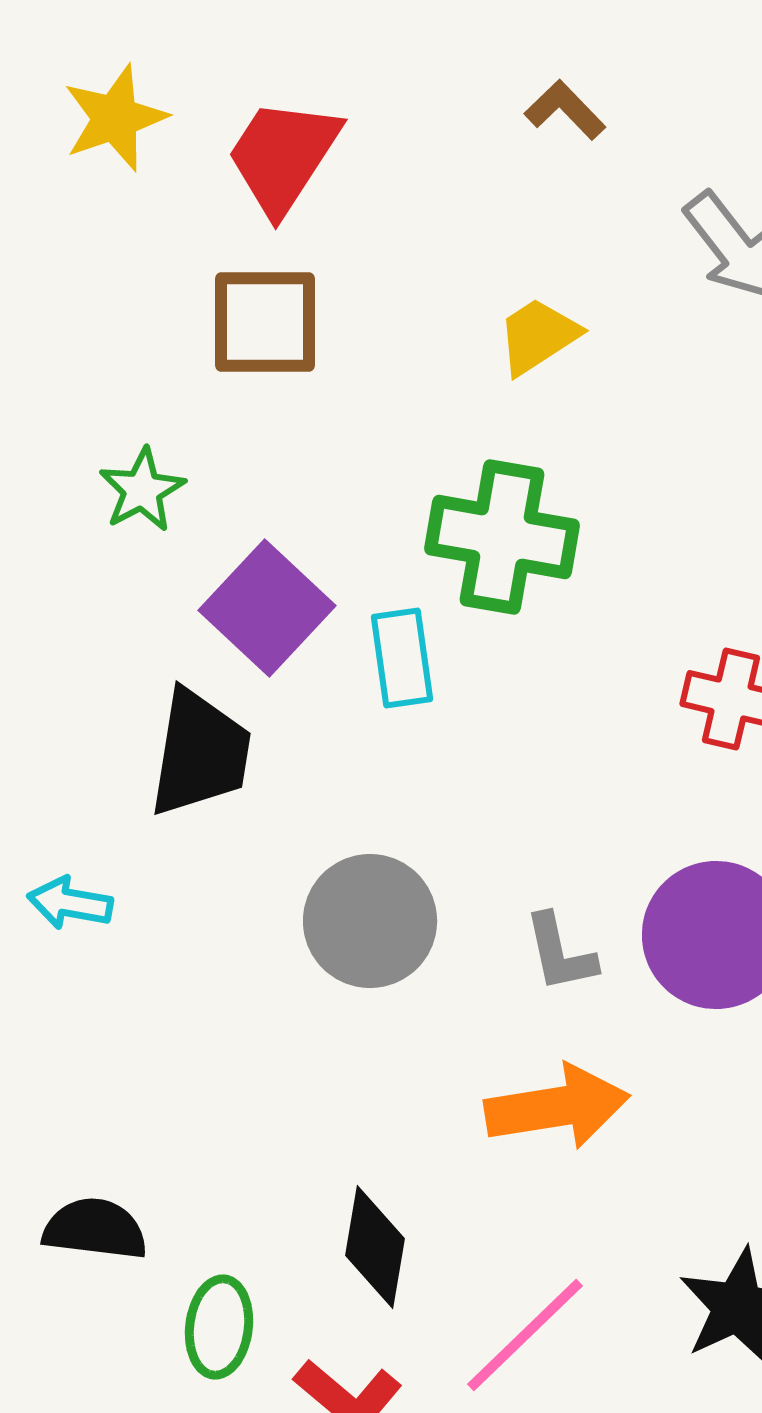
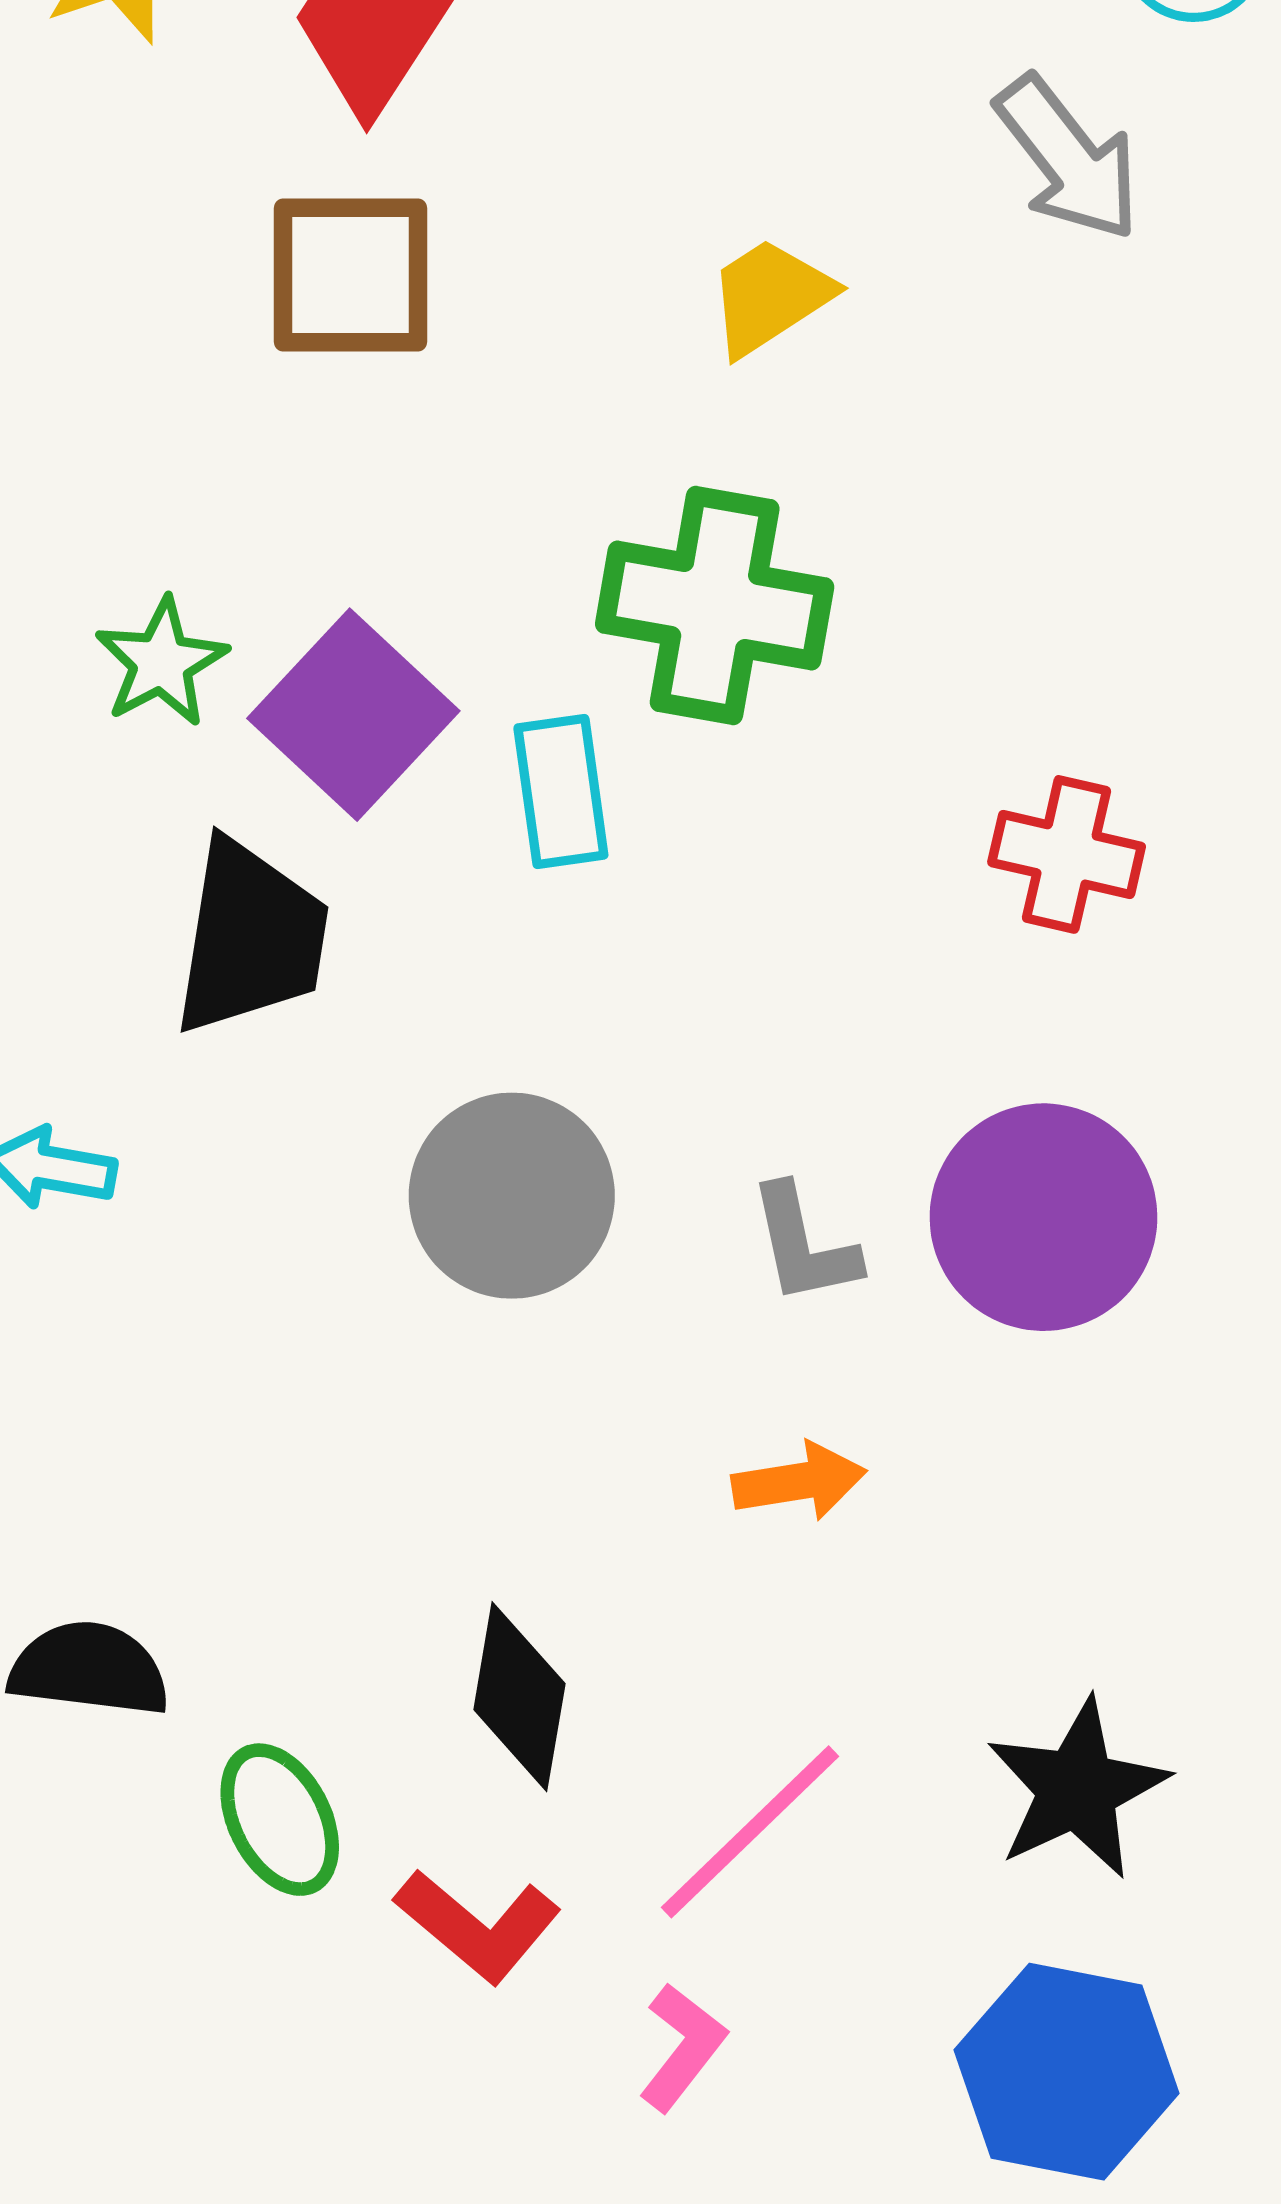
green star: (142, 490) -> (161, 662), moved
orange arrow: (557, 1107) -> (799, 1481), size x0.6
green ellipse: (219, 1327) -> (280, 1820), turned -34

